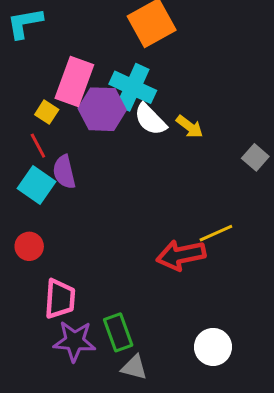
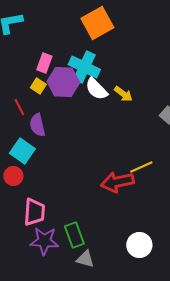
pink rectangle: (74, 81) -> (44, 63), size x0.6
yellow square: (47, 112) -> (38, 86), moved
cyan square: (36, 185) -> (22, 151), moved

